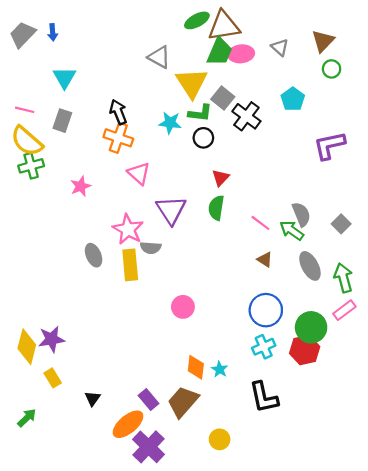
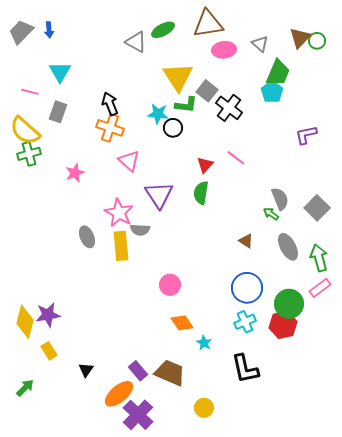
green ellipse: (197, 20) -> (163, 30), moved
green trapezoid: (220, 52) -> (278, 73), moved
gray triangle: (159, 57) -> (136, 42), moved
green circle: (332, 69) -> (317, 41), moved
pink line: (25, 110) -> (30, 92), moved
black circle: (203, 138) -> (173, 128), moved
purple L-shape: (329, 145) -> (306, 135), size x0.7
pink line: (260, 223) -> (236, 158), moved
gray square: (341, 224) -> (317, 208), size x1.4
green arrow: (292, 230) -> (271, 214), size x0.7
orange diamond: (196, 367) -> (182, 323), moved, turned -40
brown trapezoid: (183, 402) -> (170, 373), turned 72

